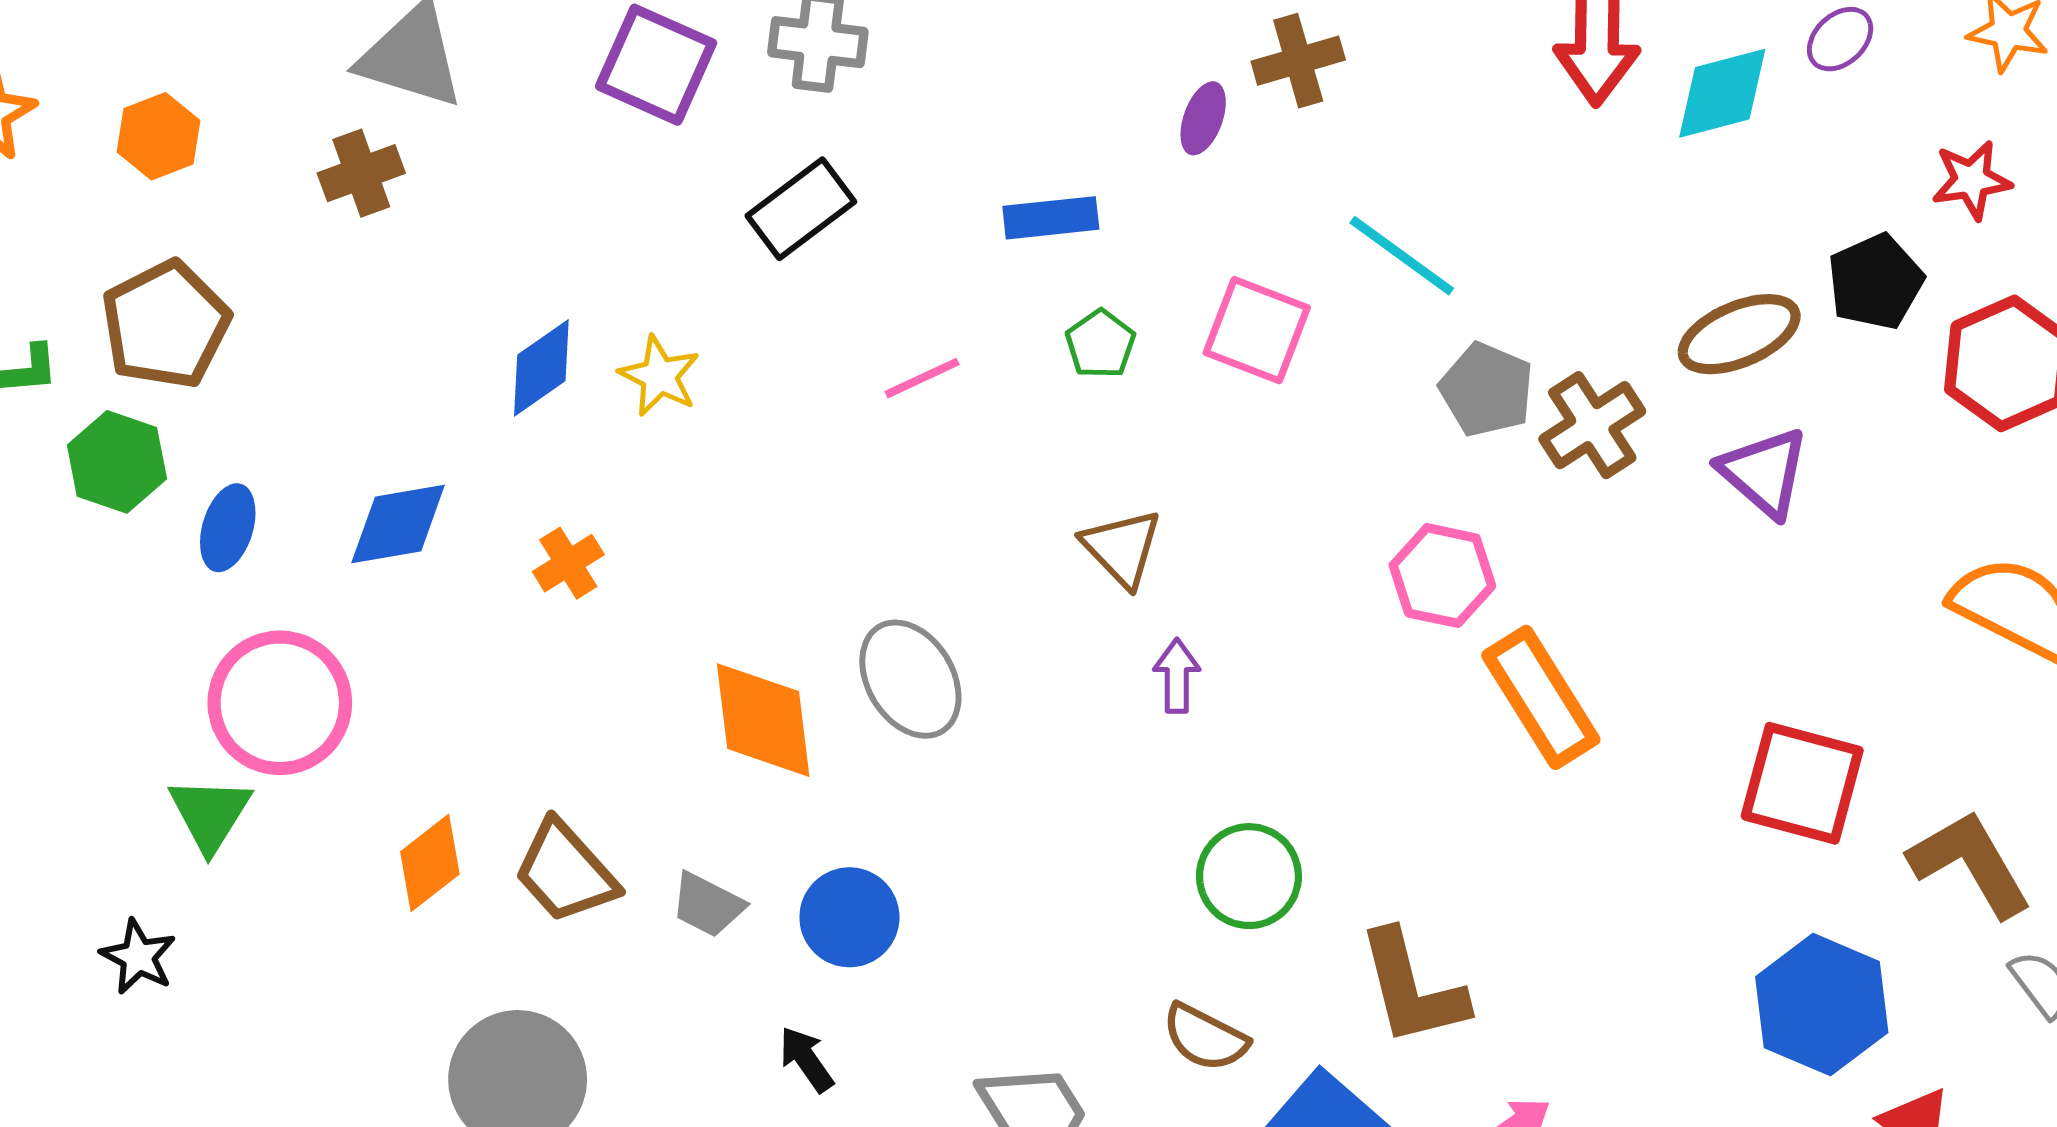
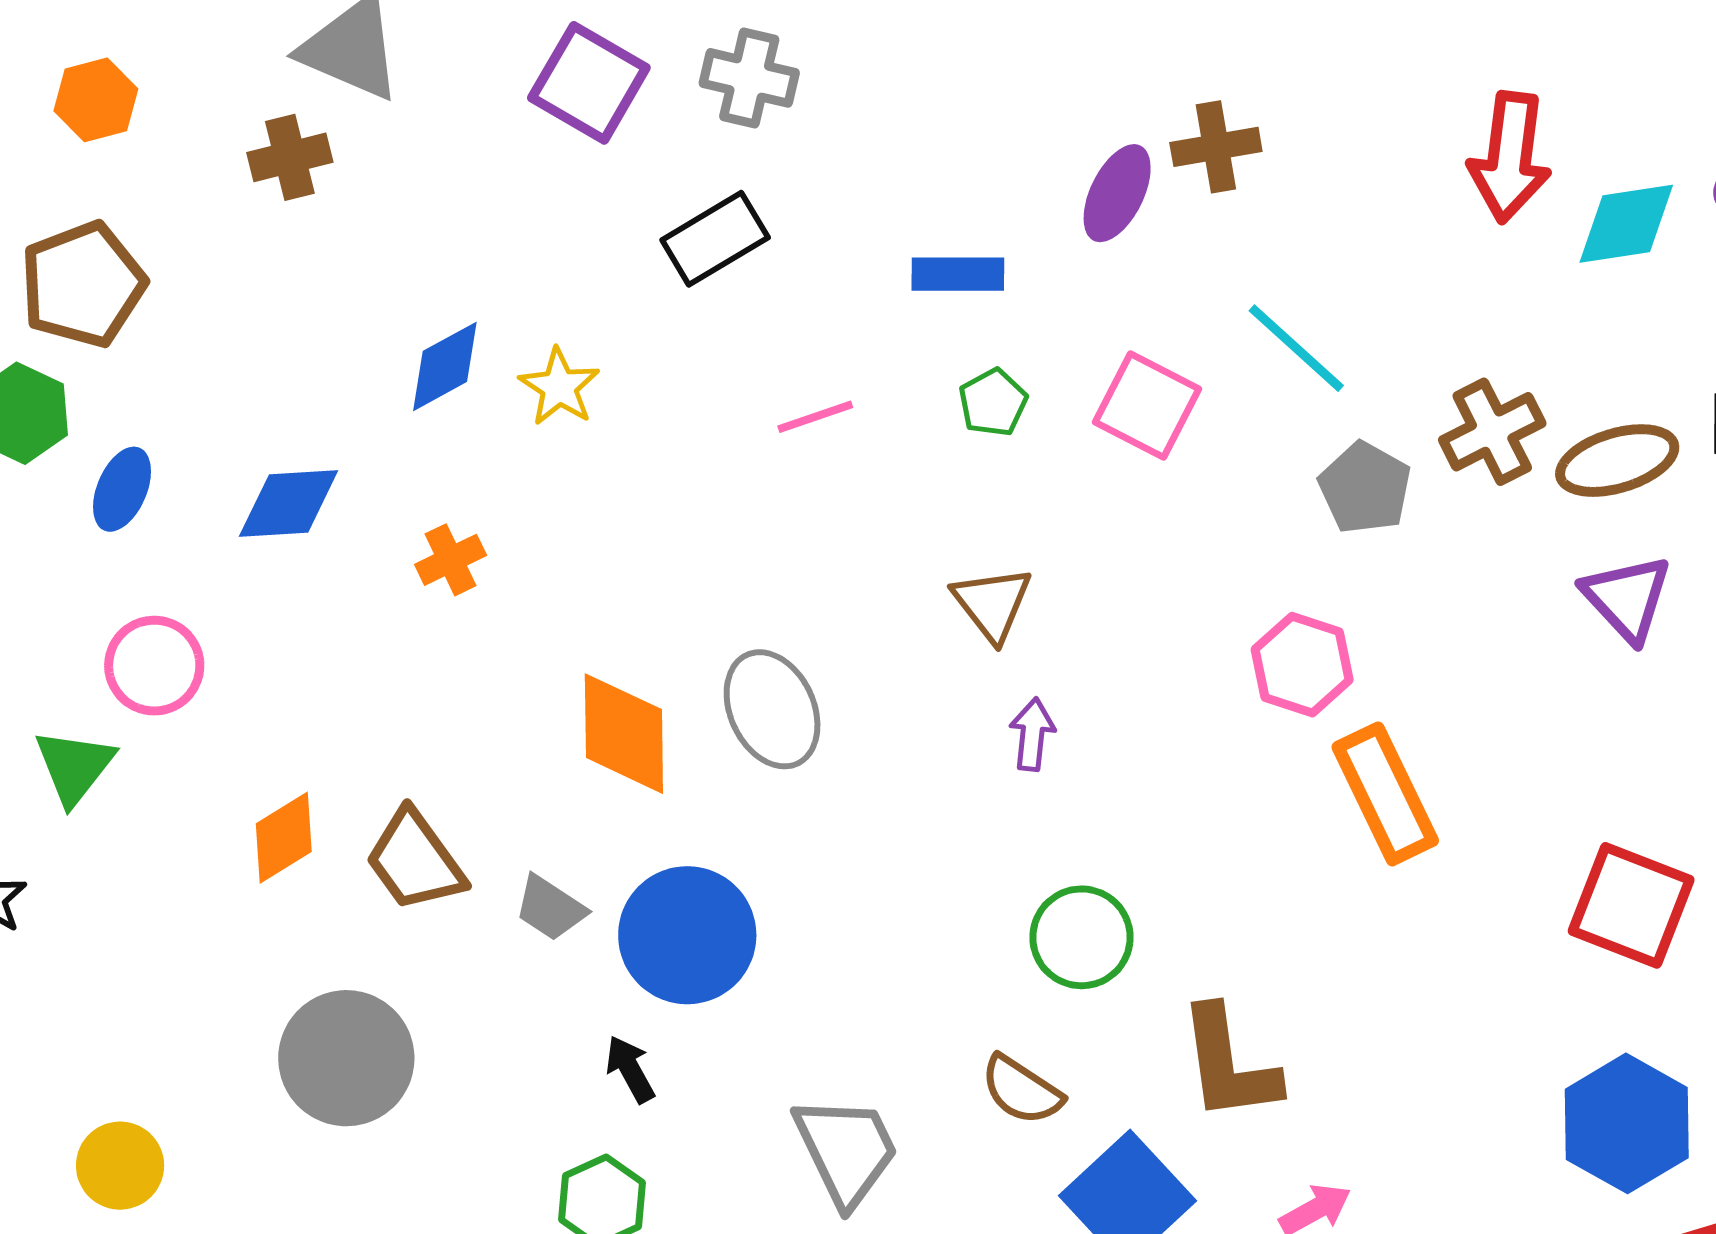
purple ellipse: (1203, 118) -> (1117, 193), size x1.4
brown cross: (1592, 425) -> (1492, 432), moved
pink circle: (280, 703) -> (154, 666), size x0.7
blue circle: (849, 917) -> (687, 935), size x1.4

